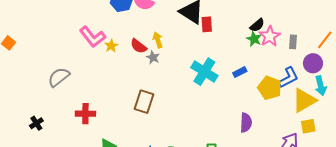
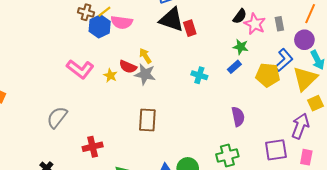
green star: (254, 39) -> (241, 47), moved
yellow star: (111, 46) -> (110, 75), moved
gray star: (153, 57) -> (145, 74), size x1.5
cyan cross: (204, 72) -> (199, 75), size x0.6
purple semicircle: (246, 123) -> (238, 117), moved

